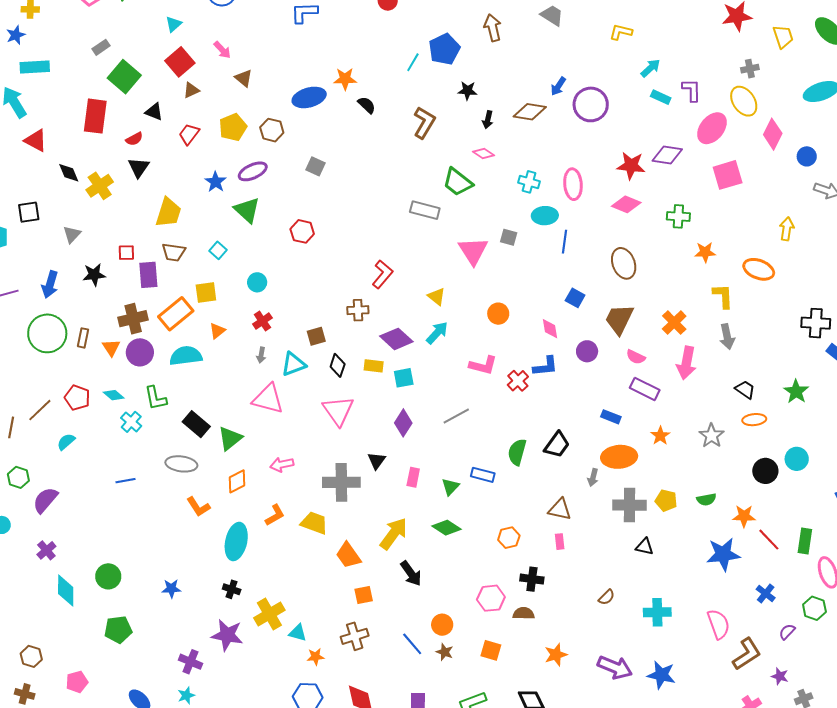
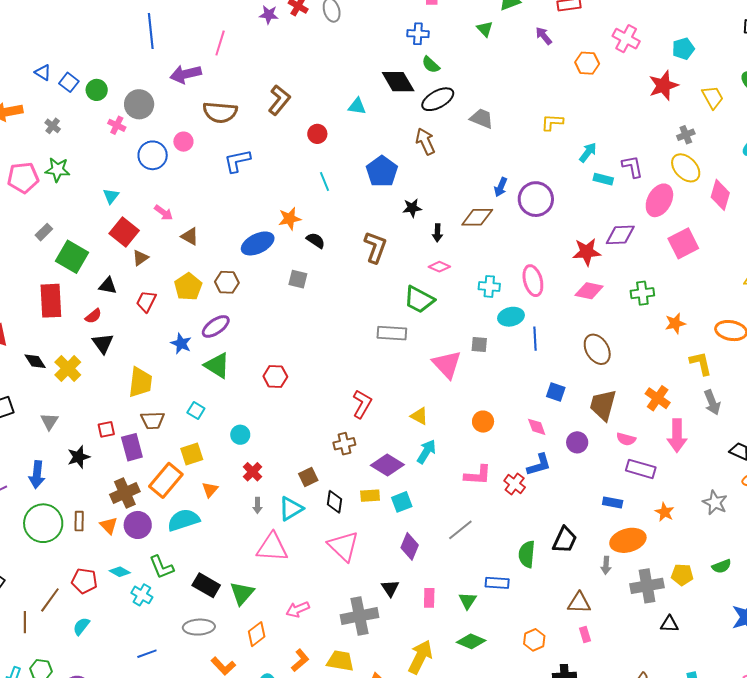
cyan line: (413, 62) -> (324, 181), moved, turned -42
gray square: (316, 166) -> (298, 279), moved

